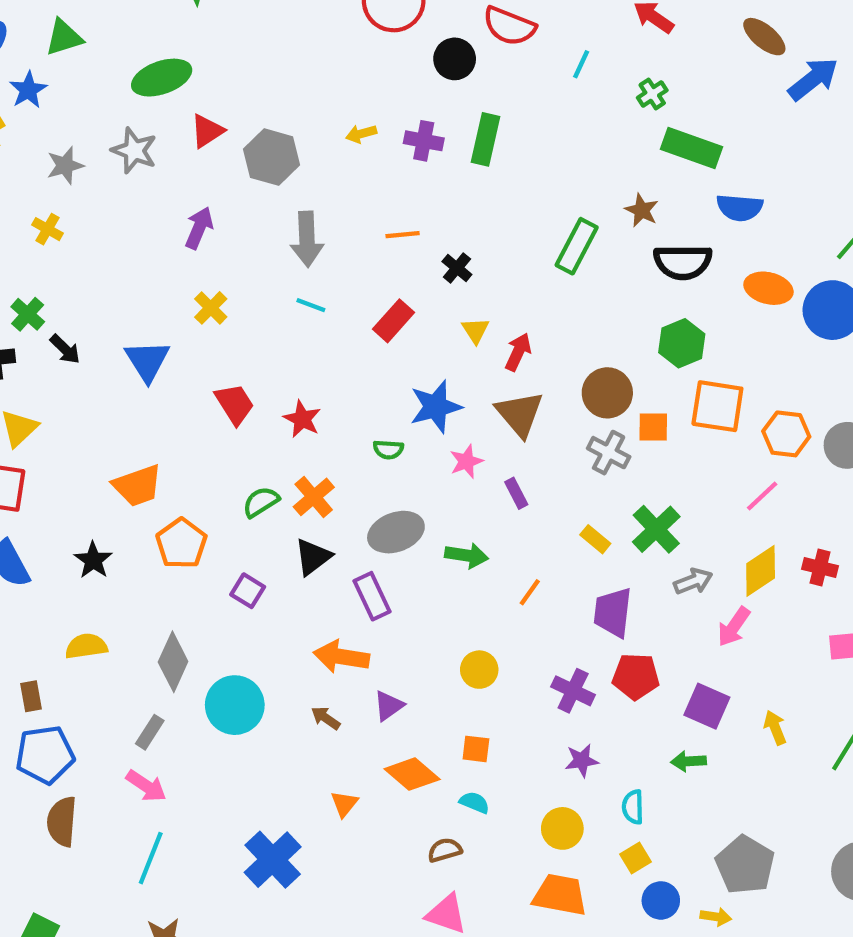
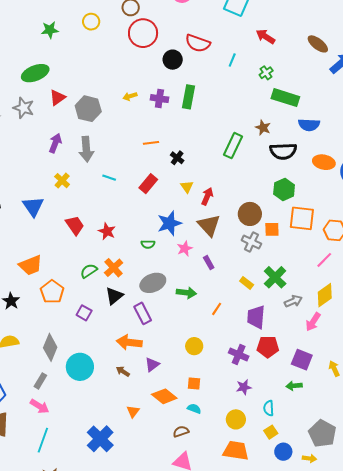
gray arrow: (307, 239) -> (86, 149), moved

